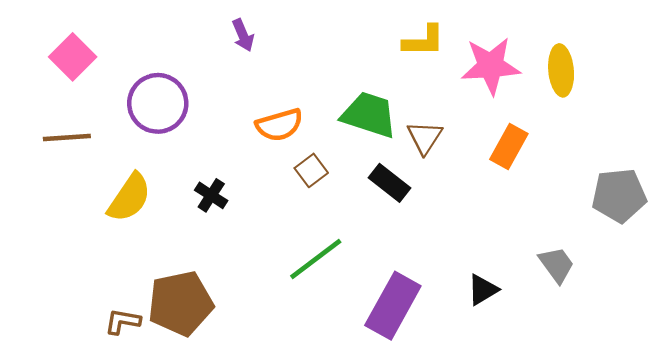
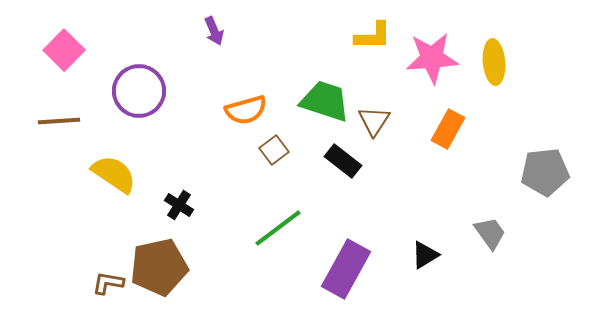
black cross: (211, 195) -> (179, 205), moved
yellow semicircle: (129, 198) -> (114, 174), turned -90

